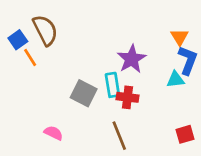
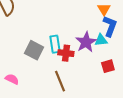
purple star: (132, 59) -> (86, 42), moved
red square: (185, 134) -> (108, 66), moved

